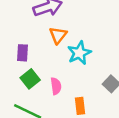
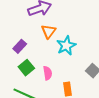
purple rectangle: (23, 53) -> (20, 46), turned 40

